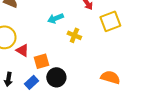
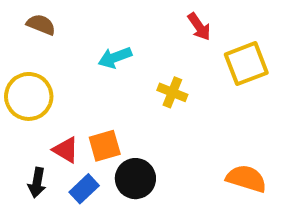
cyan arrow: (55, 18) -> (115, 57), moved
red triangle: (22, 50) -> (66, 150), moved

